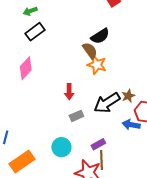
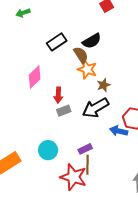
black rectangle: (35, 32) -> (57, 42), moved
pink diamond: (26, 68) -> (35, 77), moved
brown star: (128, 96) -> (104, 85), moved
gray rectangle: (76, 116) -> (64, 111), moved

